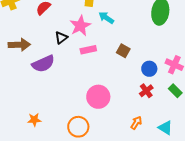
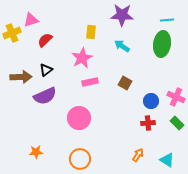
cyan arrow: (106, 18) -> (122, 46), moved
black triangle: (61, 38) -> (46, 70), moved
red cross: (146, 91) -> (148, 123), turned 32
pink circle: (98, 97) -> (79, 118), moved

